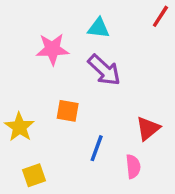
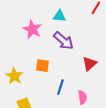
pink star: (52, 49) -> (32, 29), turned 30
red triangle: (148, 128) -> (90, 64), moved

